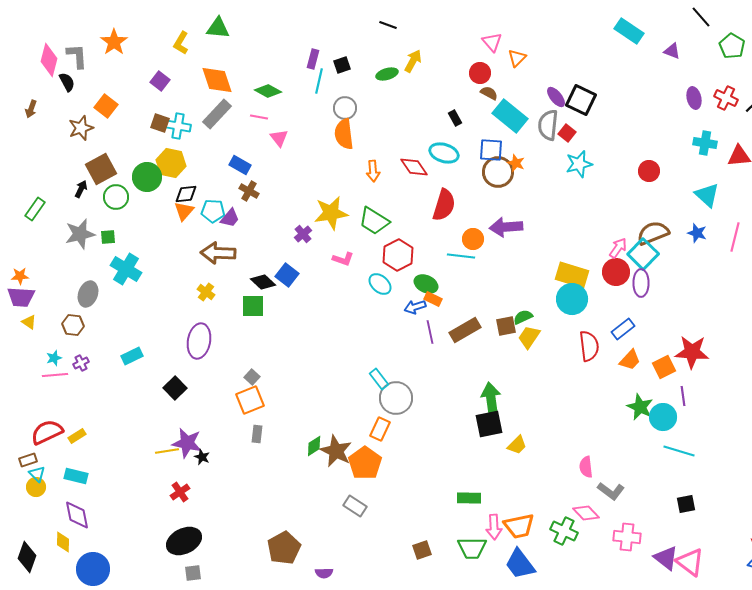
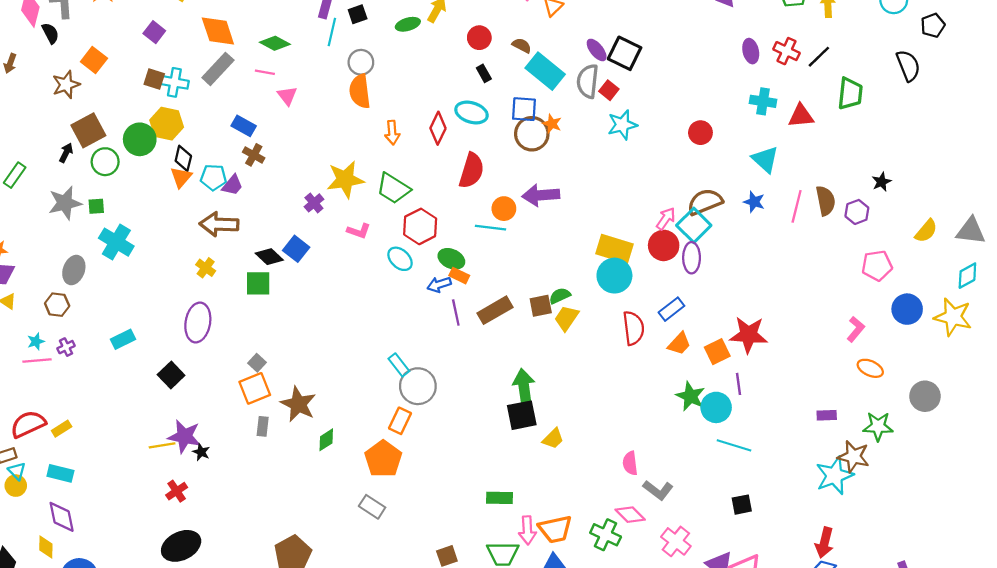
red circle: (480, 73) -> (479, 38), moved
red diamond: (414, 167) -> (438, 128), turned 60
black diamond: (186, 194) -> (183, 158), turned -70
brown star: (336, 451) -> (298, 404), moved
pink cross: (627, 537) -> (676, 541), turned 32

